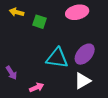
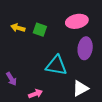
yellow arrow: (17, 12) -> (18, 28), moved
purple ellipse: (85, 54) -> (85, 48), moved, turned -35

